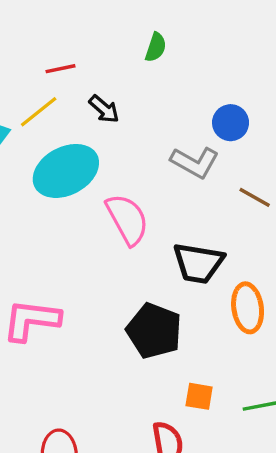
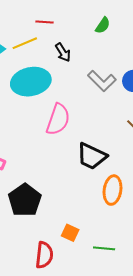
gray L-shape: (195, 162) -> (102, 81), moved
pink semicircle: (127, 219) -> (58, 119), turned 32
black pentagon: (154, 331) -> (25, 200), moved

